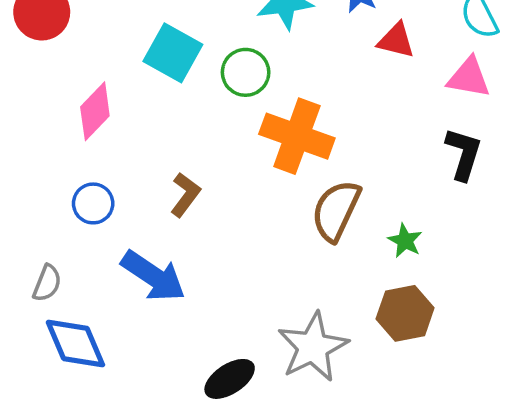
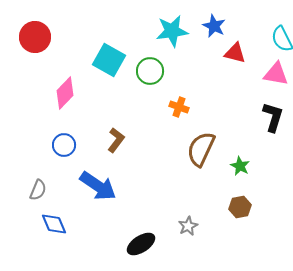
orange cross: (297, 136) -> (179, 107), size x0.5
brown hexagon: (405, 313) -> (240, 207), size x0.7
blue diamond: (75, 343) -> (54, 224), size x0.7
gray star: (313, 347) -> (188, 226), size x0.5

